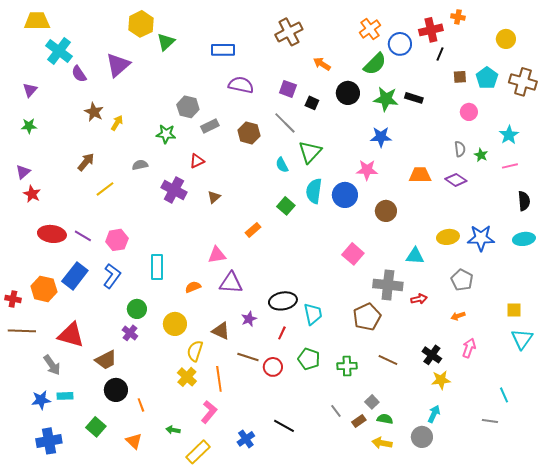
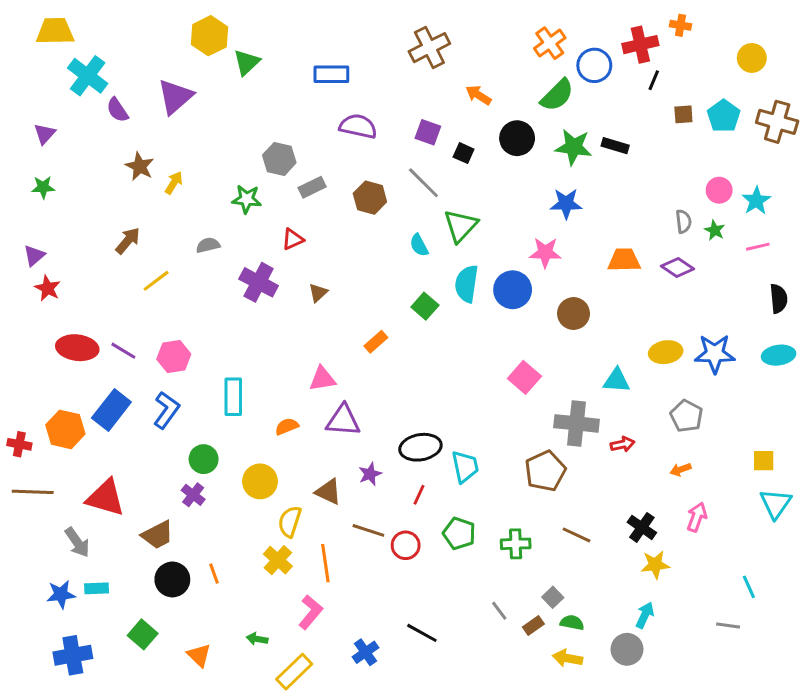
pink circle: (469, 112) -> (719, 190), moved
orange line: (141, 405) -> (214, 574), moved

